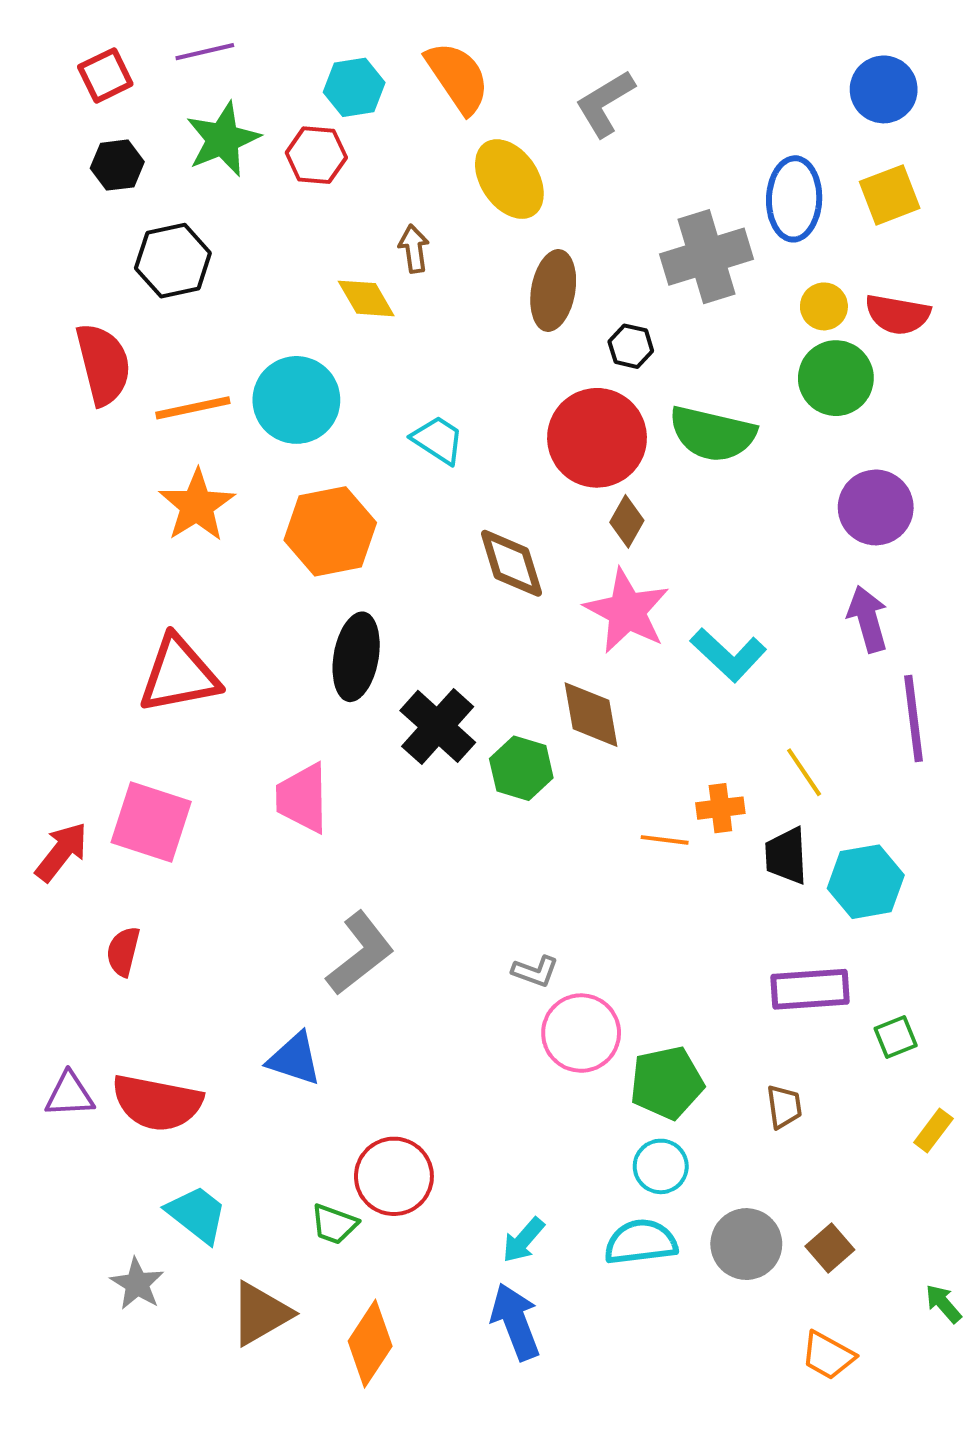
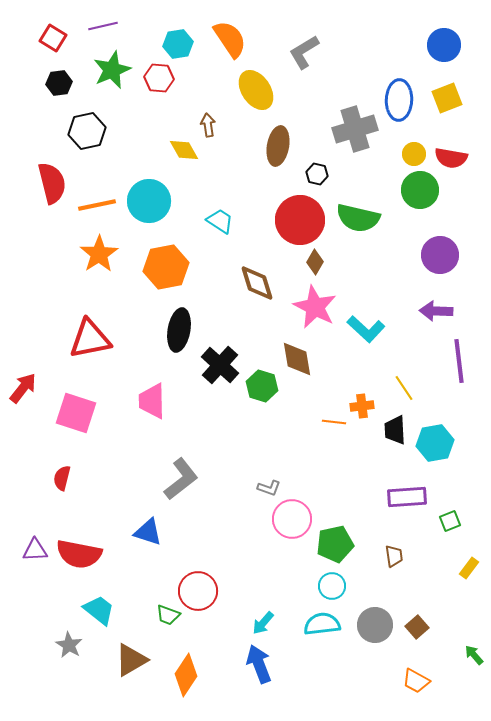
red square: (105, 75) -> (53, 38), turned -32
purple arrow: (868, 619) -> (436, 311), turned -72
red arrow: (61, 852) -> (23, 388), moved

